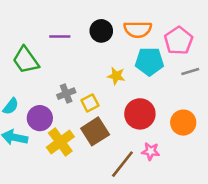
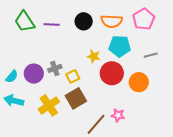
pink pentagon: (178, 41) -> (144, 19), moved
green trapezoid: (26, 60) -> (25, 22), moved
red circle: (140, 114) -> (112, 73), moved
purple circle: (40, 118) -> (34, 74), moved
orange circle: (183, 123) -> (139, 82), moved

